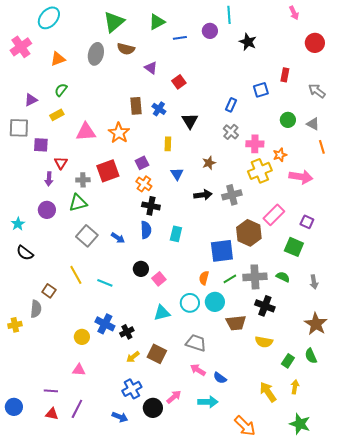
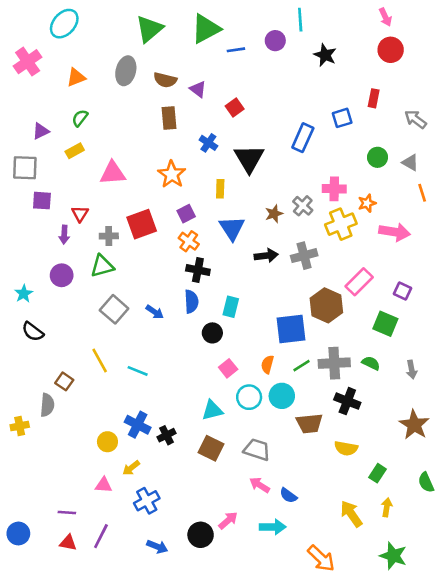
green triangle: (157, 22) -> (206, 29), size x1.4
red circle: (315, 43) -> (391, 50), moved
brown semicircle: (126, 49) -> (165, 80), moved
blue rectangle: (231, 105) -> (303, 138), size x1.5
brown rectangle: (136, 106) -> (169, 118), moved
black triangle: (190, 121) -> (249, 159), size x1.4
gray cross: (231, 132) -> (303, 206), moved
orange star: (119, 133) -> (172, 174), moved
purple square: (41, 145) -> (42, 201), moved
blue triangle: (177, 174) -> (232, 228), size x1.5
black circle: (141, 269) -> (212, 333), moved
pink square: (159, 279) -> (228, 368), moved
brown square: (157, 354) -> (211, 448), moved
green semicircle: (311, 356) -> (426, 482), moved
yellow arrow: (133, 357) -> (131, 468), moved
blue cross: (132, 389) -> (147, 501), moved

